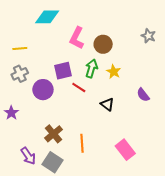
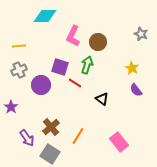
purple square: (63, 71) -> (60, 67), turned 30
yellow star: (114, 72) -> (132, 68), moved
orange line: (82, 143) -> (78, 136), turned 36
purple arrow: (28, 156) -> (27, 138), moved

